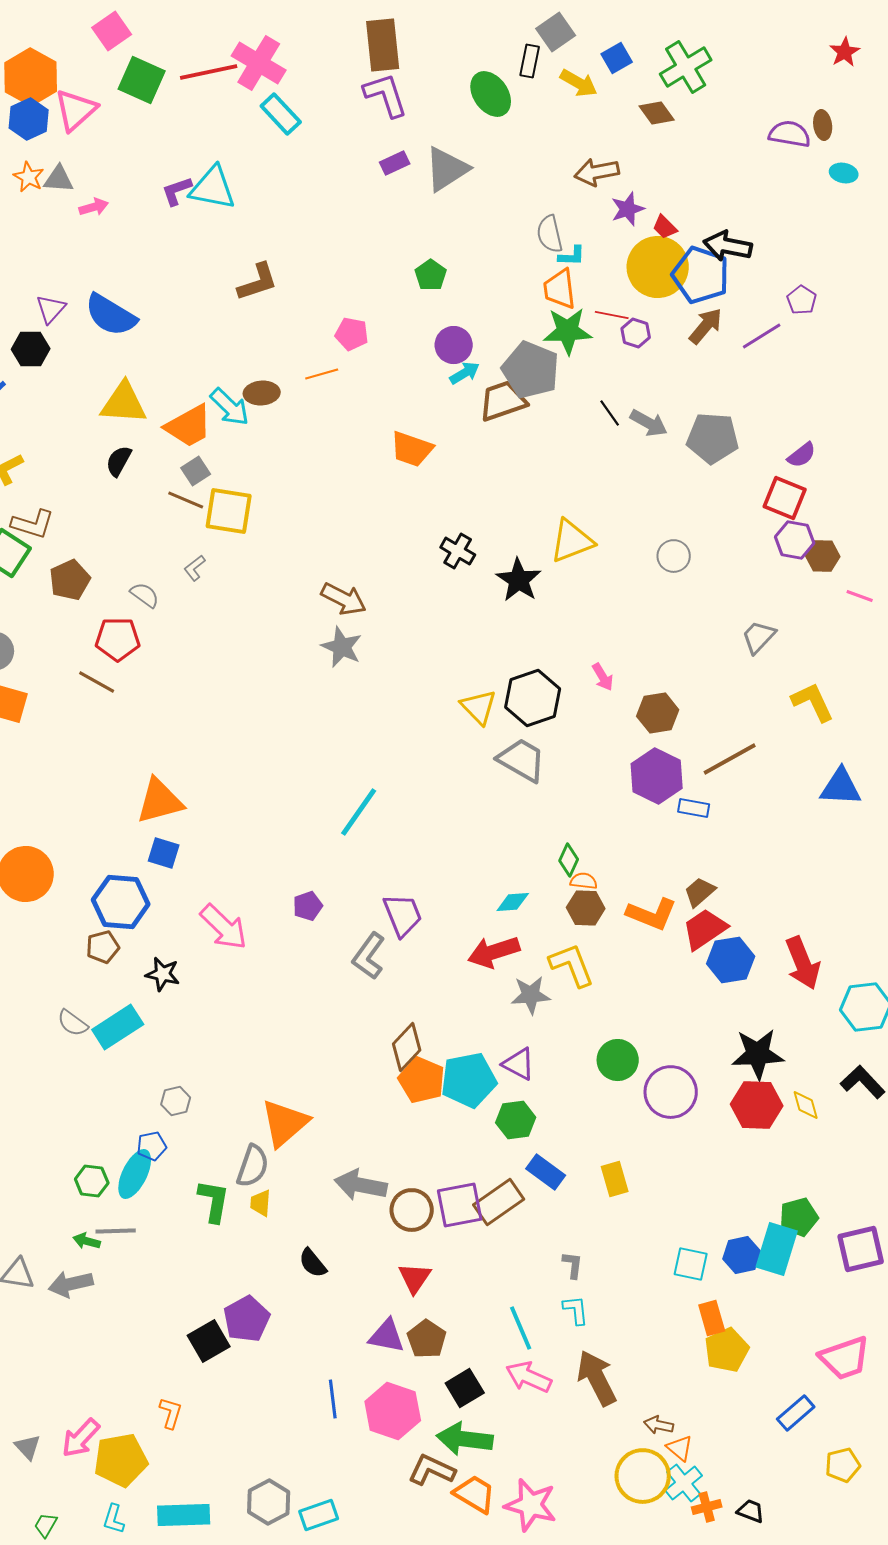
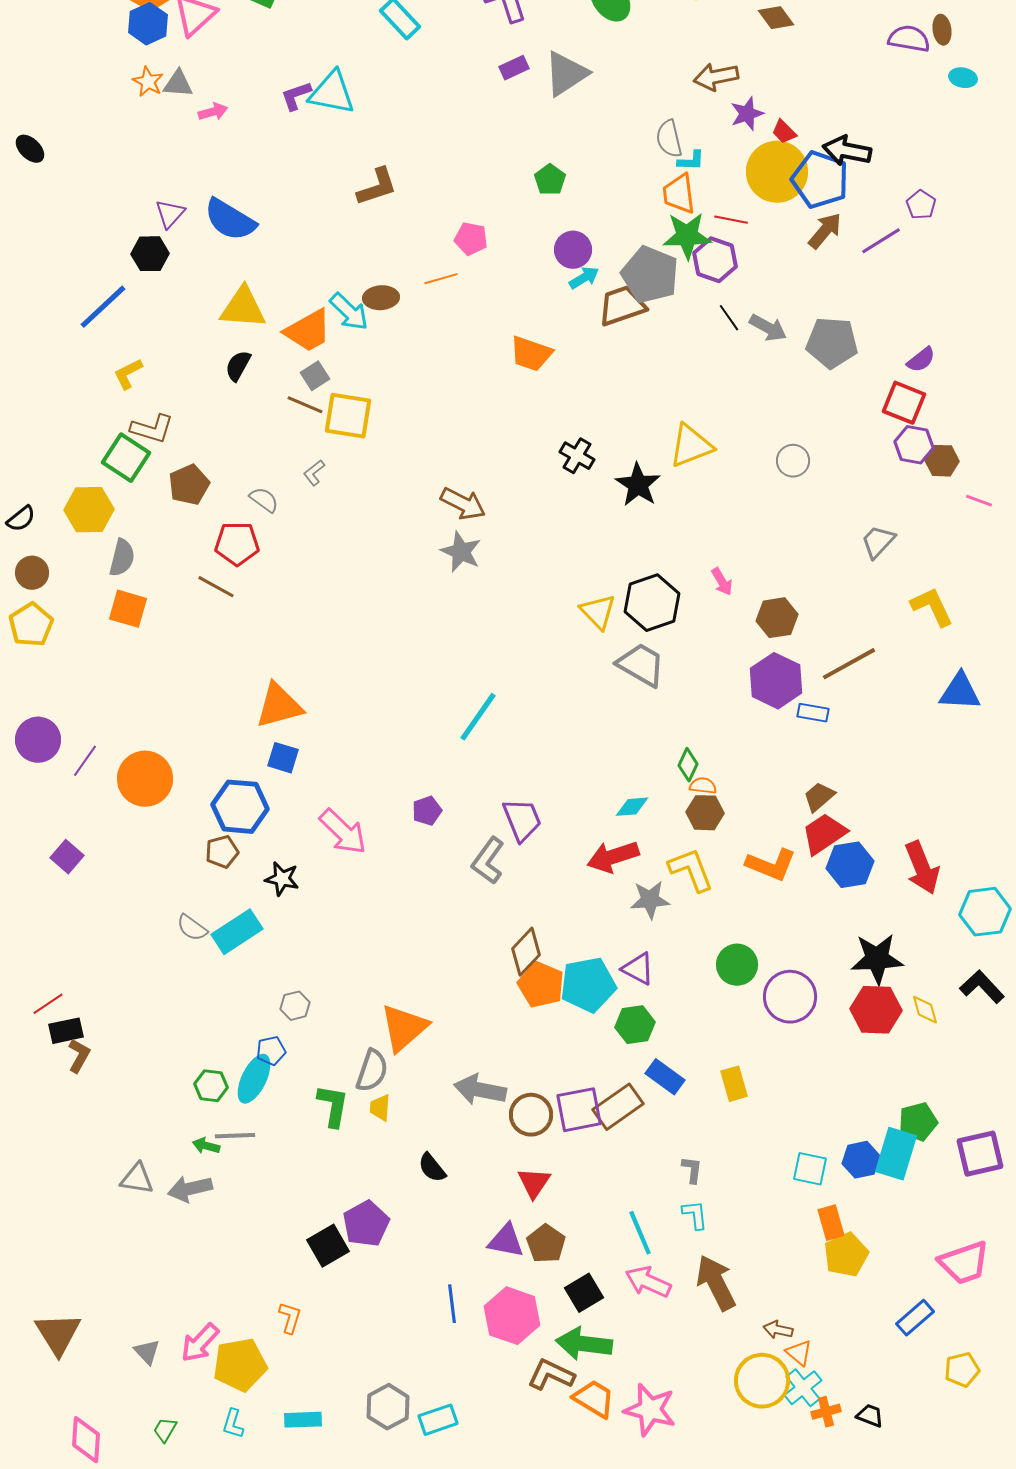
purple hexagon: (636, 333) -> (715, 260), moved, size x1.5
orange L-shape: (652, 914) -> (771, 865), moved
cyan rectangle: (184, 1515) -> (303, 1420), size x0.7

